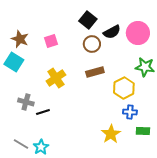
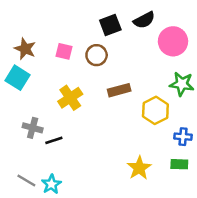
black square: (88, 20) -> (110, 25), turned 30
black semicircle: (112, 32) -> (144, 20), moved
pink square: (51, 41) -> (64, 51), turned 32
brown circle: (92, 44) -> (97, 55), moved
blue cross: (130, 112) -> (183, 137), moved

